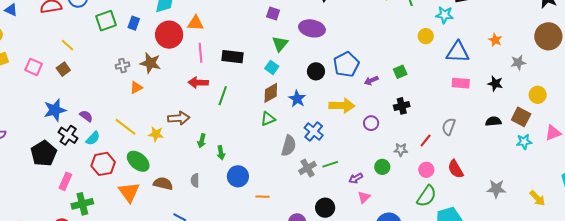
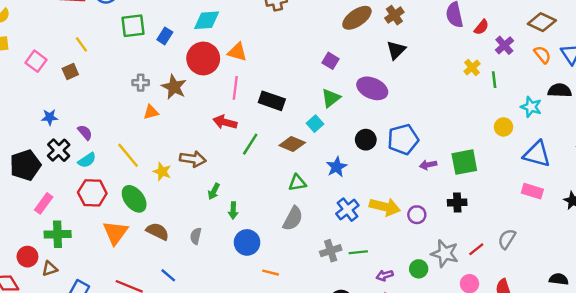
green square: (400, 72) -> (464, 162), size x1.6
brown diamond: (271, 93) -> (292, 144), moved, turned 40
yellow arrow: (342, 106) -> (385, 207), moved
blue star: (55, 110) -> (50, 117), size x0.6
black semicircle: (493, 121) -> (559, 279), moved
gray semicircle: (289, 146) -> (293, 219), moved
gray star: (401, 150) -> (445, 253), size x1.6

